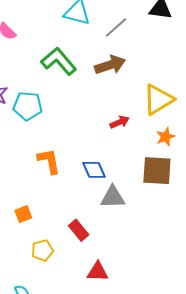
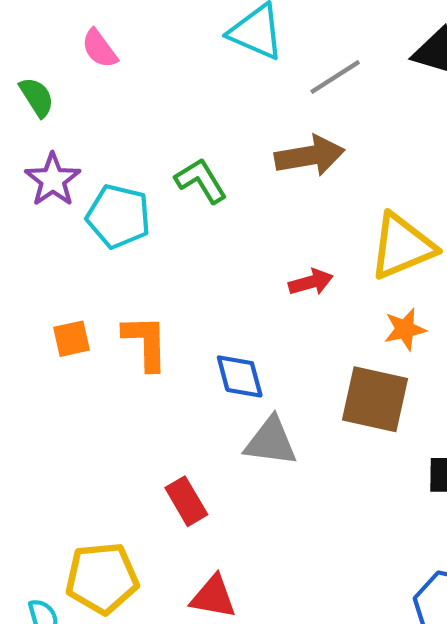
green L-shape: (59, 61) -> (201, 181), moved, size x0.7
orange square: (23, 214) -> (72, 339), moved
yellow pentagon: (42, 250) -> (102, 578), moved, size x1.5

